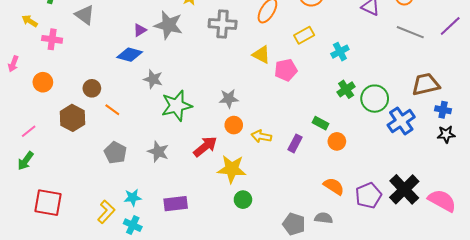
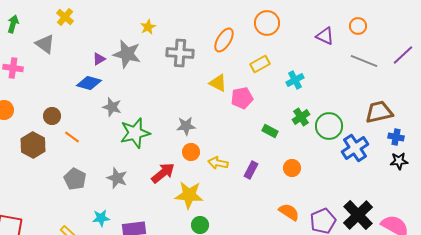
green rectangle: (321, 123) -> (270, 131), moved
cyan star: (133, 198) -> (101, 218), moved

